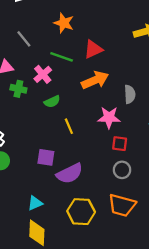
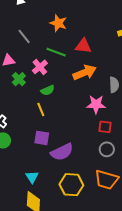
red triangle: (93, 49) -> (83, 46), turned 30
green cross: (18, 89) -> (19, 79), turned 32
yellow line: (69, 126) -> (41, 110), moved
cyan triangle: (35, 203) -> (32, 177), turned -40

